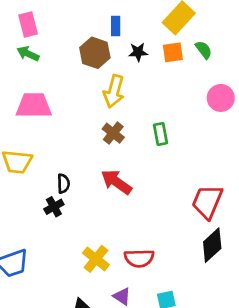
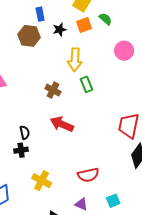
yellow arrow: (114, 91) -> (75, 60), moved
black cross: (54, 207) -> (21, 150), turned 32
yellow cross: (96, 259) -> (42, 181), moved

